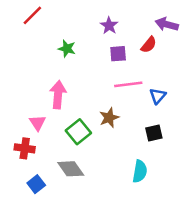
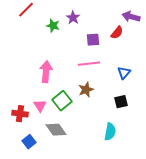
purple star: (109, 26) -> (73, 18), moved
green star: (67, 49) -> (53, 26), moved
pink line: (128, 84) -> (89, 64), moved
pink triangle: (37, 123) -> (40, 106), moved

